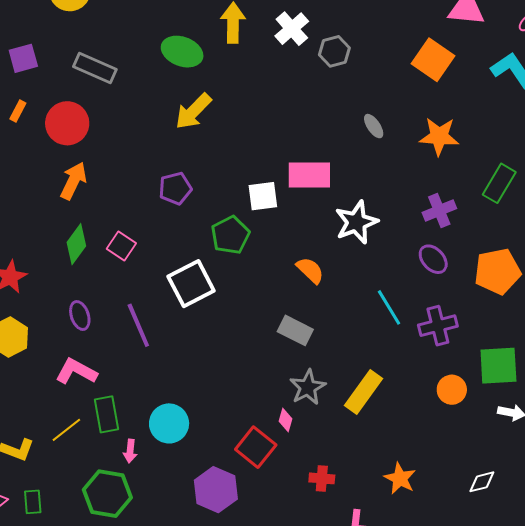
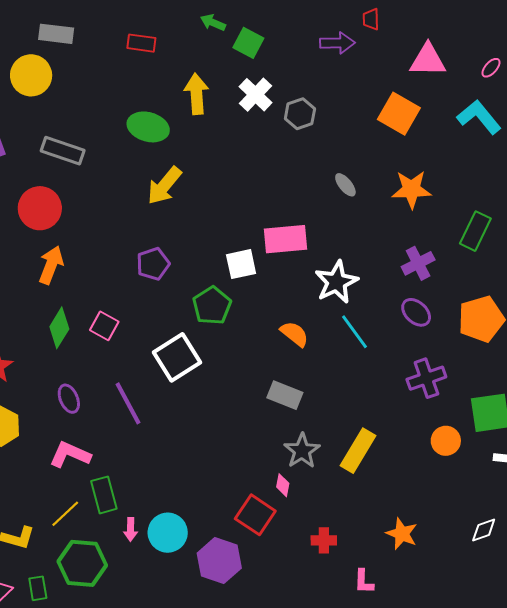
cyan line: (389, 307) -> (354, 332), moved
cyan circle: (169, 423) -> (168, 533), moved
green hexagon: (107, 494) -> (82, 563), moved

